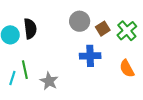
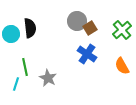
brown square: (103, 29) -> (90, 28), moved
blue cross: (90, 56) -> (87, 54), turned 36
cyan line: (12, 78) -> (16, 84), moved

